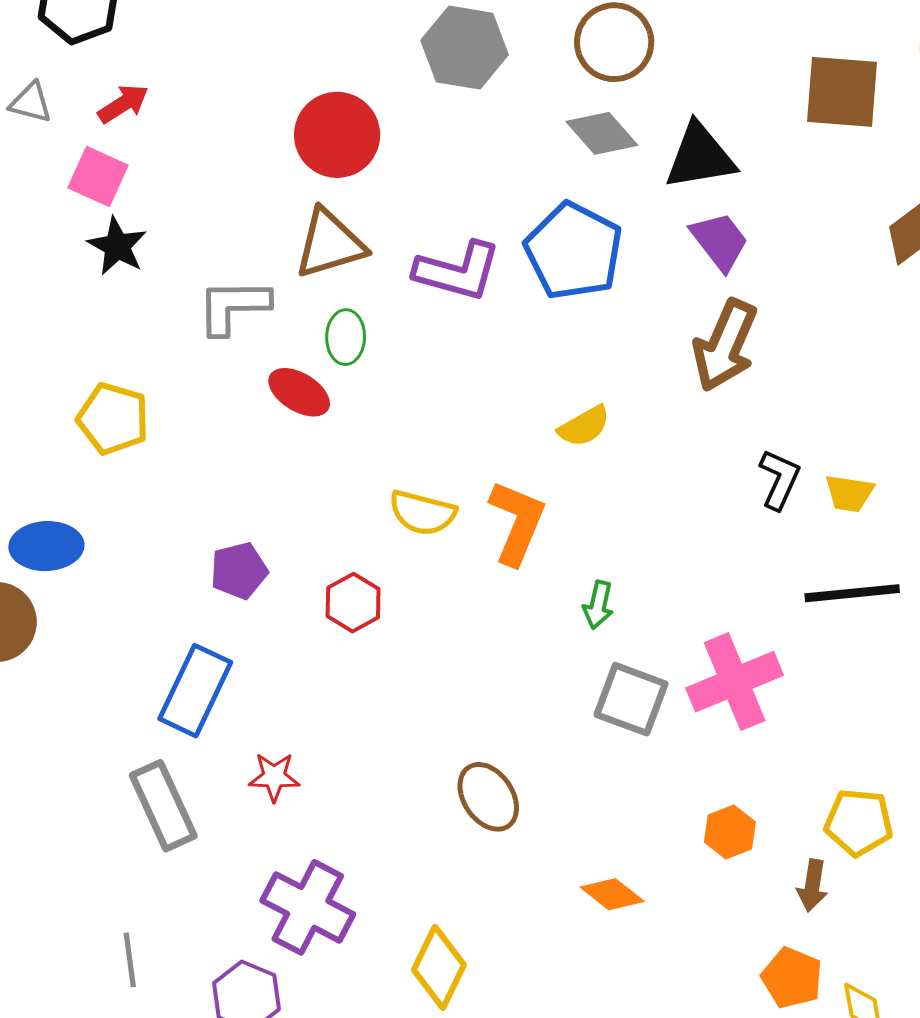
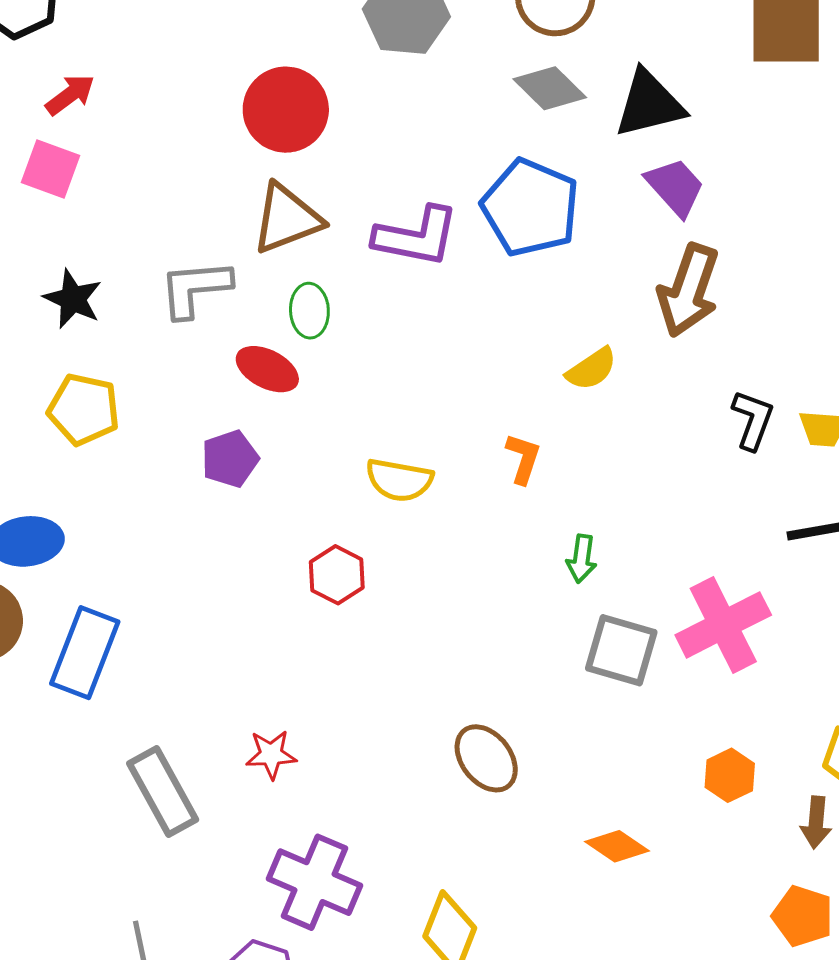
black star: (117, 246) -> (73, 299), moved
yellow semicircle: (584, 426) -> (591, 369), moved
orange L-shape: (517, 522) -> (523, 459), moved, size x0.6
purple pentagon: (239, 571) -> (230, 459), moved
blue rectangle: (195, 691) -> (85, 653), moved

